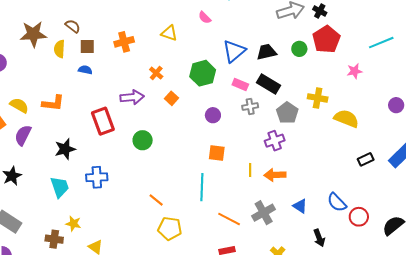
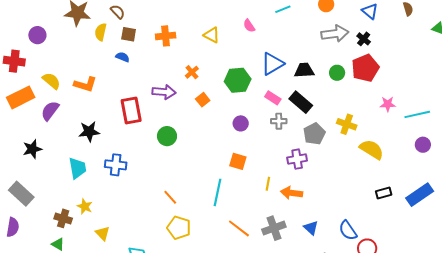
cyan line: (381, 43) -> (417, 114), moved

